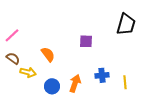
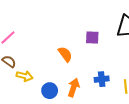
purple square: (86, 41) -> (92, 37), moved
orange semicircle: (48, 54) -> (65, 54), moved

